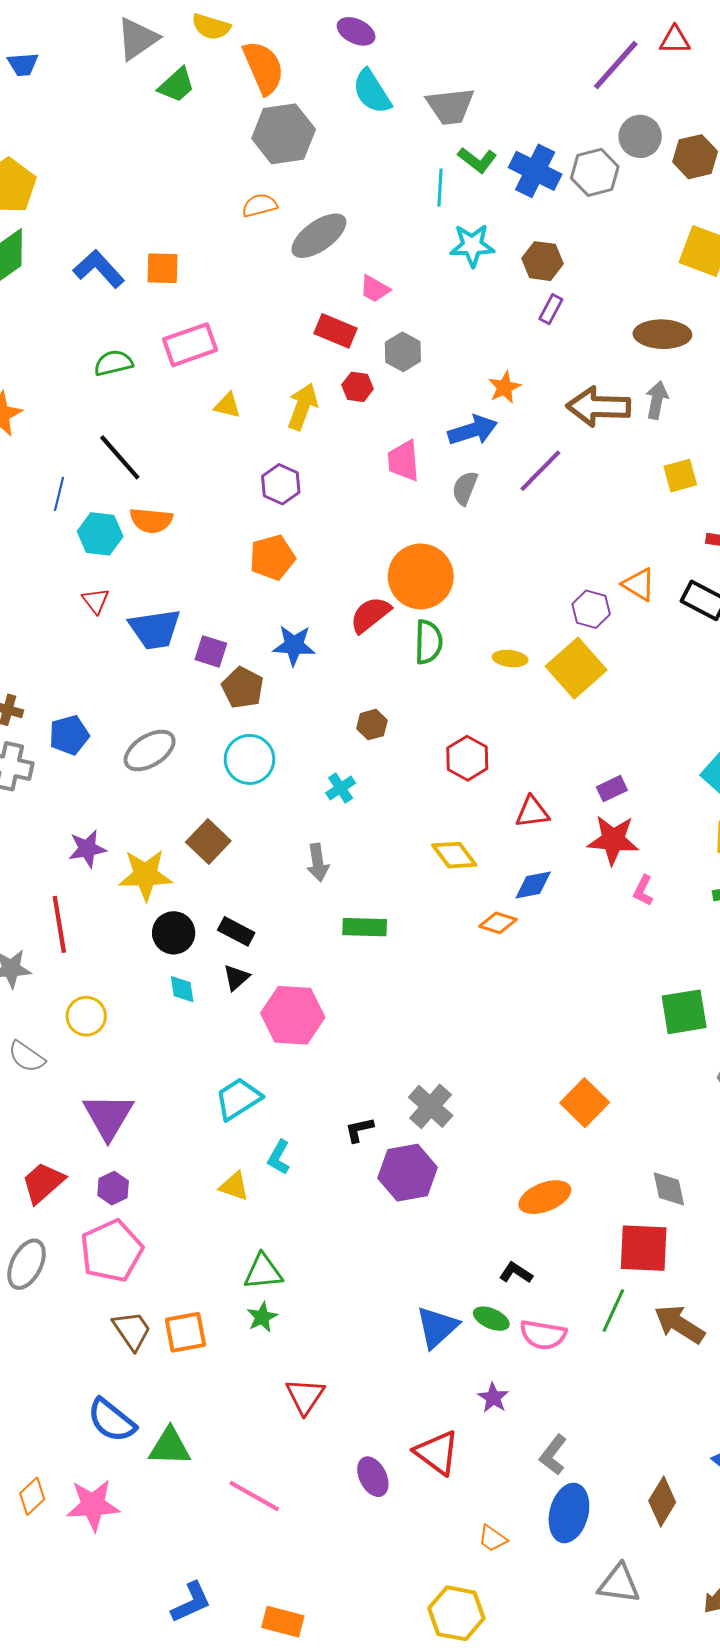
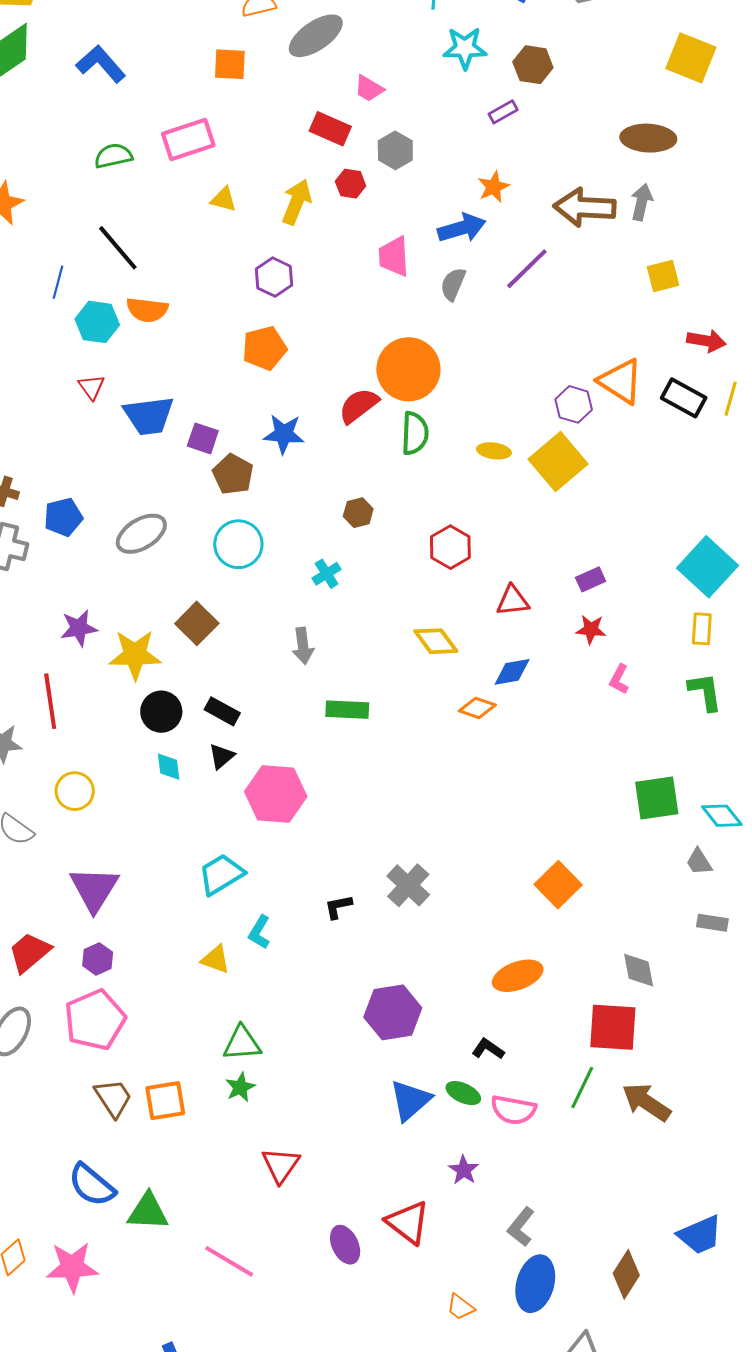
orange square: (162, 268) -> (230, 64), moved
purple rectangle: (551, 309) -> (503, 112), moved, turned 32
orange triangle: (639, 584) -> (621, 381), size x1.4
red star: (613, 840) -> (591, 629), size x0.6
purple hexagon: (408, 1173) -> (393, 1012), moved

